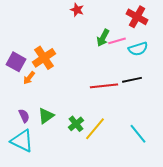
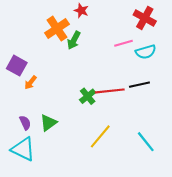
green arrow: (103, 38) -> (74, 40), moved
orange cross: (44, 58) -> (57, 29), moved
green cross: (76, 124) -> (88, 96), moved

